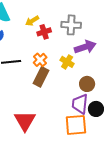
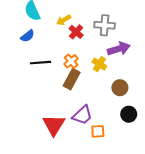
red cross: (44, 32) -> (76, 32), turned -32
purple trapezoid: (80, 104) -> (82, 115), moved, turned -140
orange square: (76, 125) -> (98, 131), moved, size x0.6

